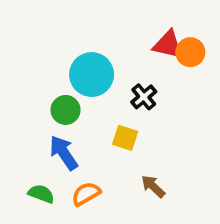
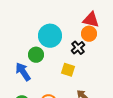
orange circle: (190, 52) -> (89, 34), moved
blue arrow: (64, 153) -> (23, 72), moved

